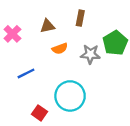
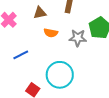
orange semicircle: (60, 49) -> (51, 33), turned 32

